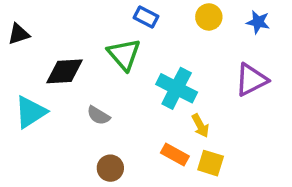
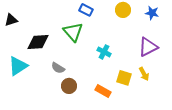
cyan cross: (177, 88) -> (104, 52), size x0.6
yellow arrow: (200, 126) -> (144, 74), moved
yellow square: (211, 163) -> (124, 78), moved
brown circle: (110, 168) -> (69, 86), moved

